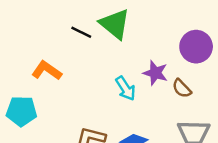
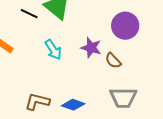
cyan arrow: (126, 88) -> (53, 50), moved

